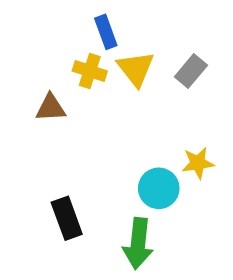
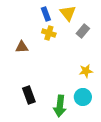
yellow triangle: (136, 69) -> (68, 13), moved
yellow cross: (90, 71) -> (49, 33), moved
cyan circle: (159, 188) -> (83, 97), moved

